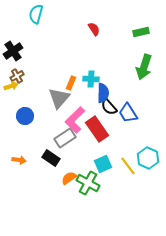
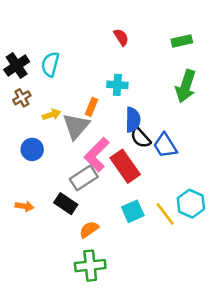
cyan semicircle: (36, 14) -> (50, 64), moved
cyan cross: (91, 79) -> (117, 85), moved
yellow arrow: (11, 86) -> (52, 115), moved
green cross: (88, 183) -> (90, 266), moved, turned -35

